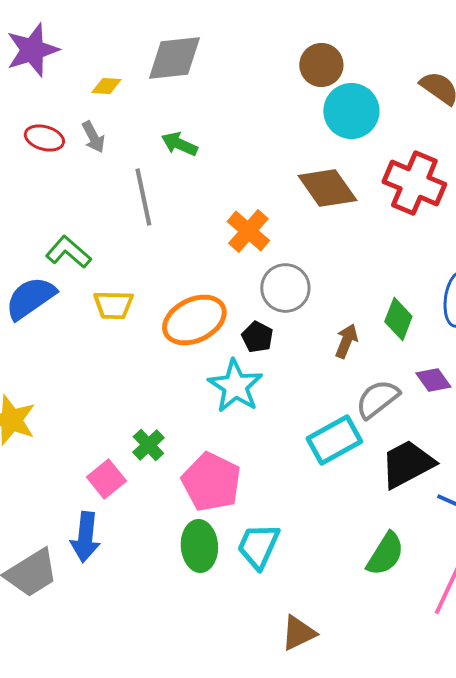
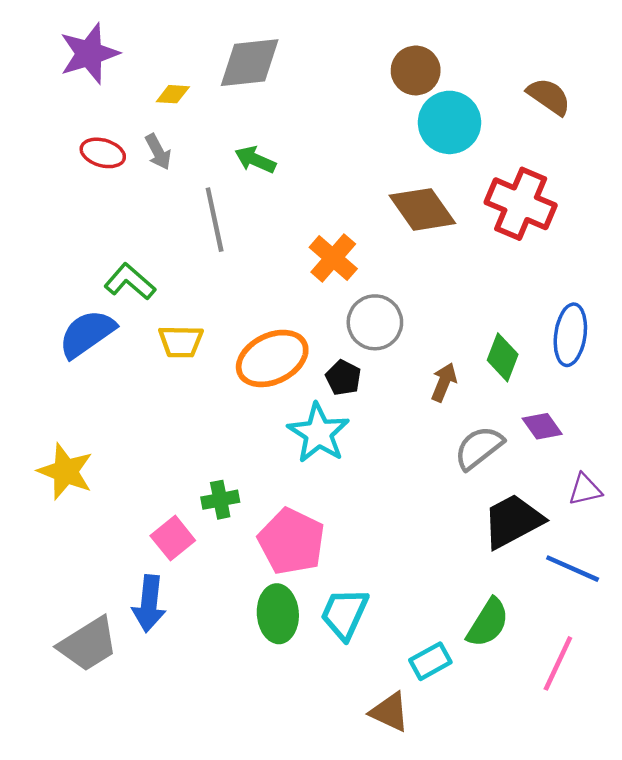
cyan rectangle: (334, 440) -> (430, 661), moved, size x0.7
green cross: (148, 445) -> (220, 500), turned 32
brown triangle: (298, 633) -> (390, 712), turned 51

